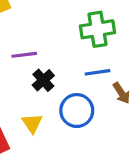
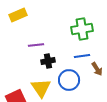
black cross: (43, 80) -> (48, 61), turned 32
yellow triangle: (32, 123) -> (41, 88), size x1.5

